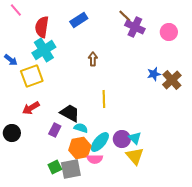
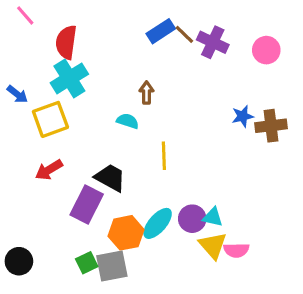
brown line: (125, 16) -> (184, 34), moved
blue rectangle: (79, 20) -> (161, 31), moved
brown cross: (172, 80) -> (271, 126), turned 36
cyan semicircle: (81, 128) -> (128, 121), moved
purple rectangle: (55, 130) -> (87, 205), size x1.6
black circle: (12, 133) -> (19, 261), moved
cyan triangle: (135, 138) -> (213, 217), turned -32
pink semicircle: (95, 159) -> (236, 250), moved

